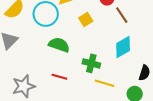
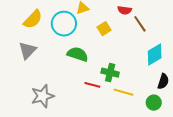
cyan diamond: (123, 47) -> (155, 55), moved
red line: (59, 77) -> (92, 85), moved

